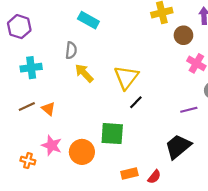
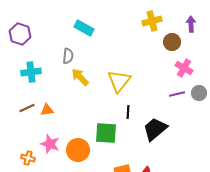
black line: (136, 102) -> (128, 112), moved, turned -40
orange triangle: (48, 109) -> (47, 110), turned -48
purple line: (189, 110) -> (177, 94), moved
black trapezoid: (178, 147) -> (155, 129), moved

